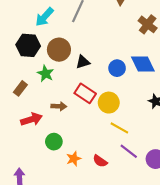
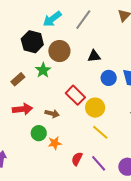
black triangle: (83, 62) -> (94, 56), moved
brown arrow: (59, 106) -> (52, 114), moved
purple line: (129, 151) -> (99, 163), moved
orange star: (74, 159) -> (55, 143), moved
red semicircle: (100, 161) -> (77, 159), turned 72

